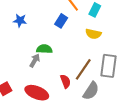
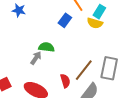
blue star: (20, 21) -> (19, 10), moved
yellow semicircle: (93, 34) -> (95, 23), moved

